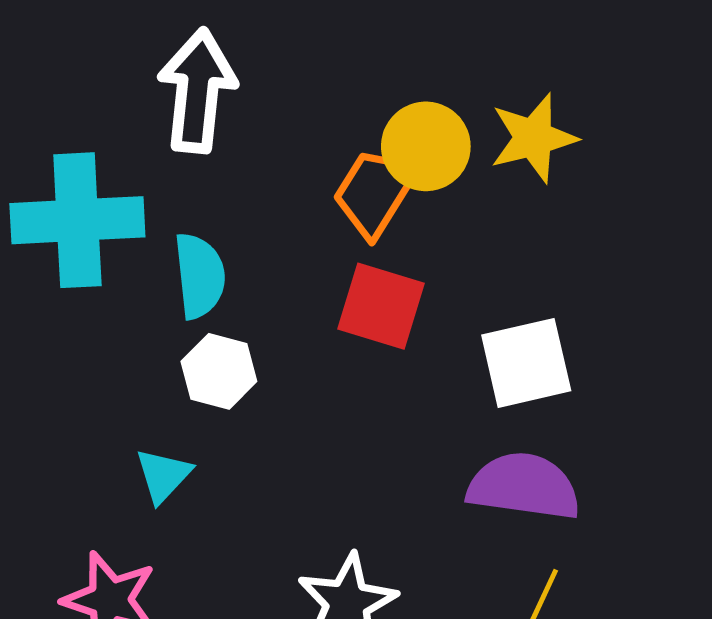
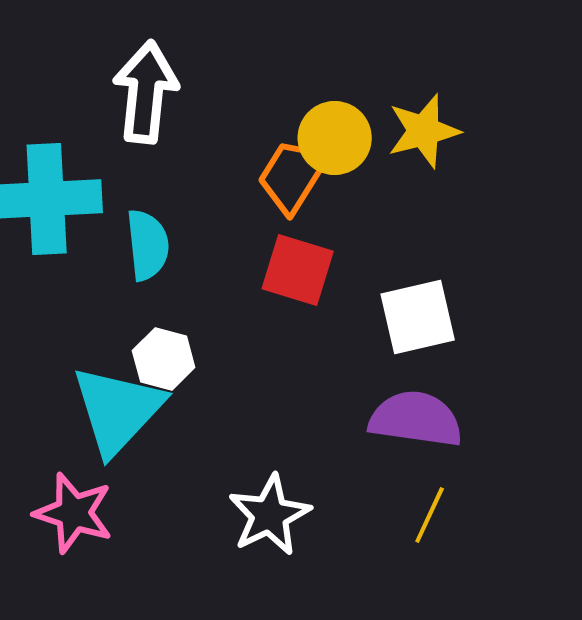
white hexagon: (219, 371) -> (164, 359), moved
cyan triangle: (163, 475) -> (118, 410), size x2.0

